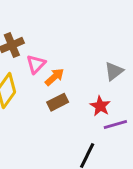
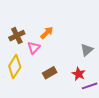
orange arrow: (54, 77) -> (47, 33), moved

